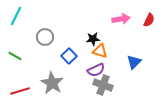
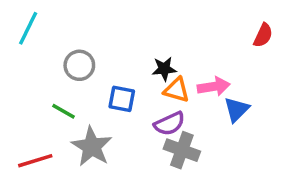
pink arrow: (121, 19) -> (214, 87), moved
green line: (15, 56) -> (63, 111), moved
blue square: (69, 56) -> (122, 99), turned -35

